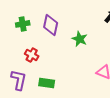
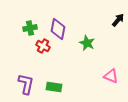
red cross: (32, 55) -> (43, 46), moved

